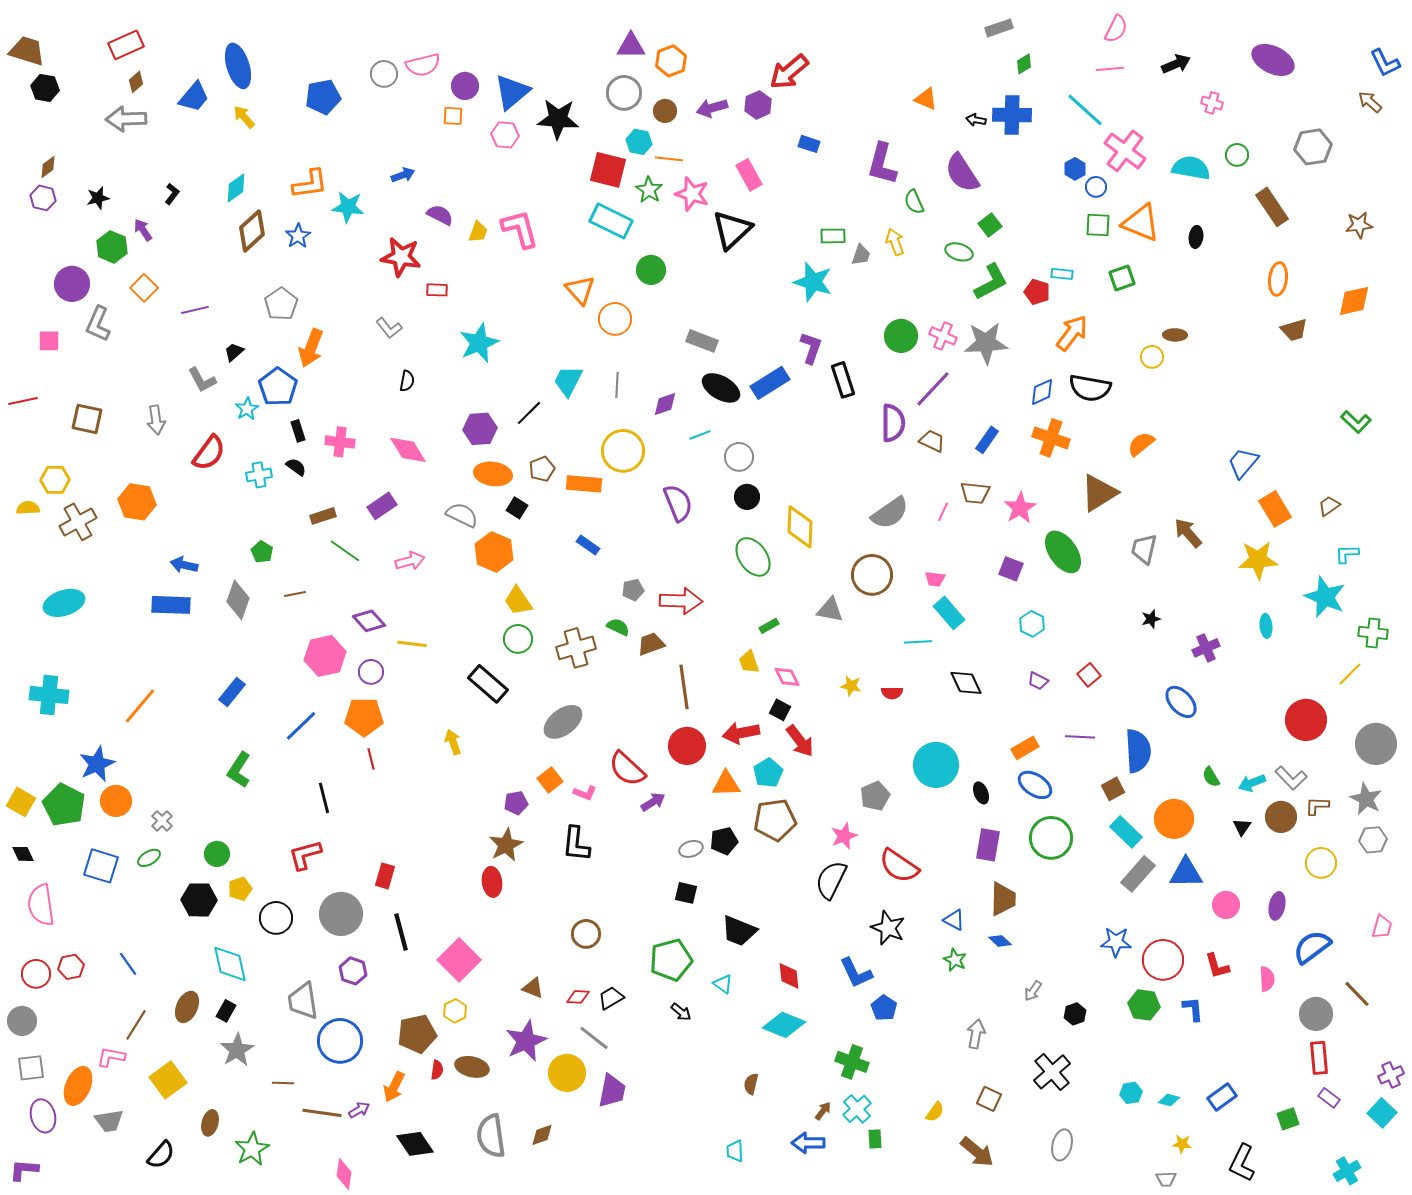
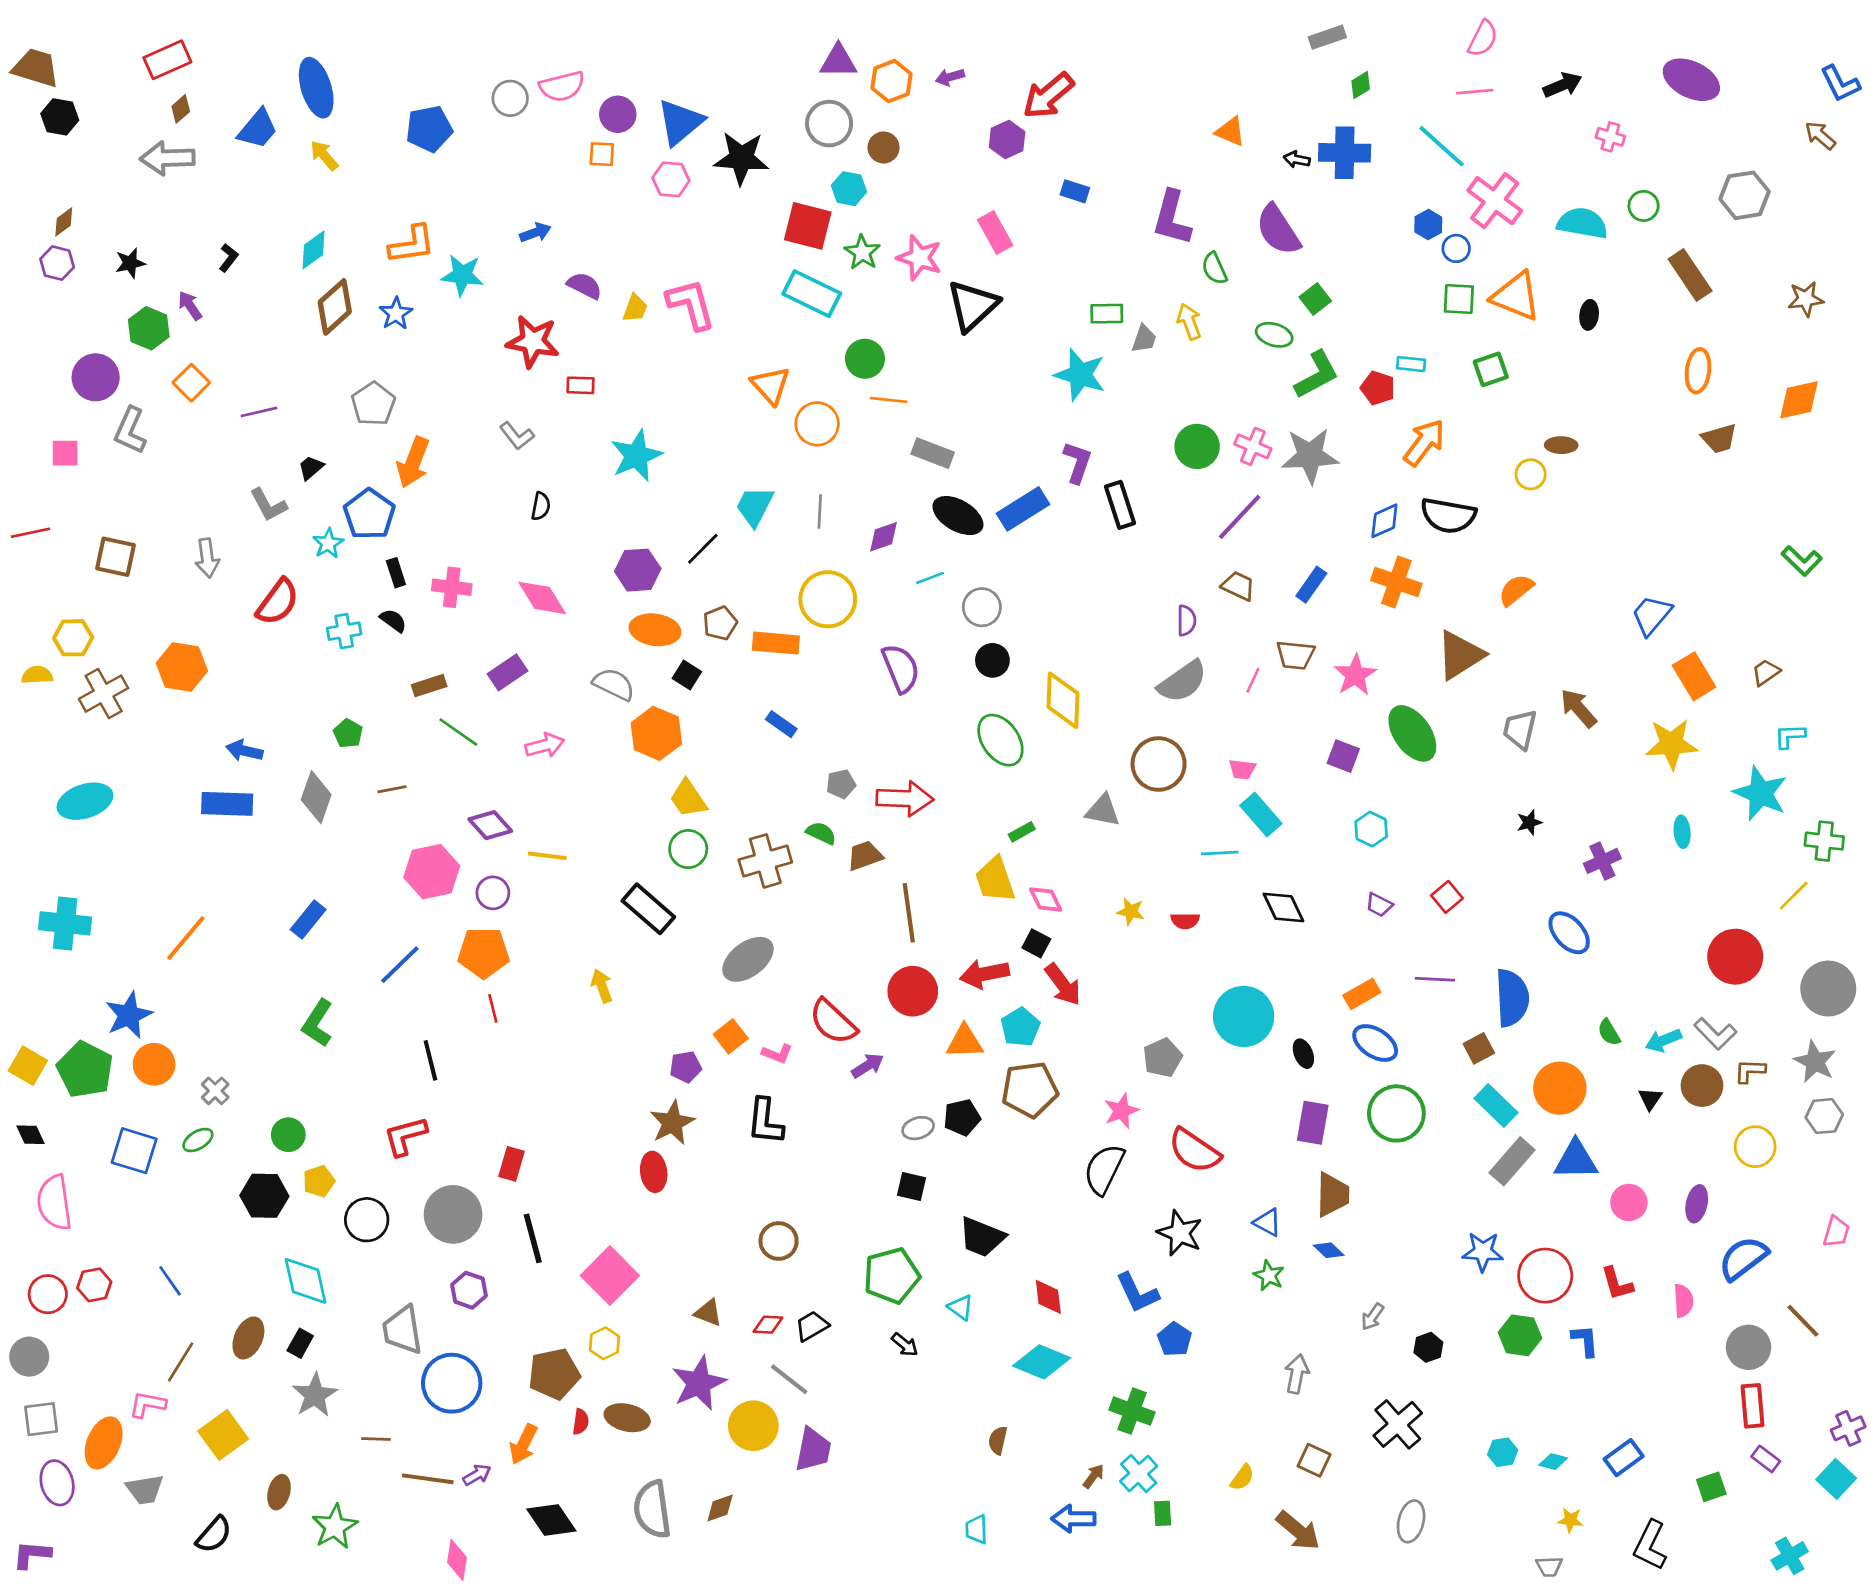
purple arrow: (712, 108) -> (950, 77), moved, size x0.7
orange line: (669, 159) -> (889, 400), moved
purple semicircle: (893, 423) -> (1186, 620), moved, size x0.6
yellow trapezoid: (749, 662) -> (995, 880), size x1.5

